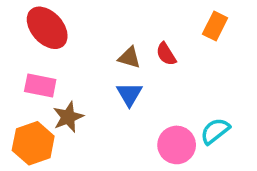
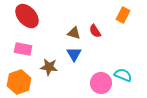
brown star: (68, 117) -> (49, 67), moved, turned 30
cyan semicircle: (215, 131) -> (123, 75), turned 60

